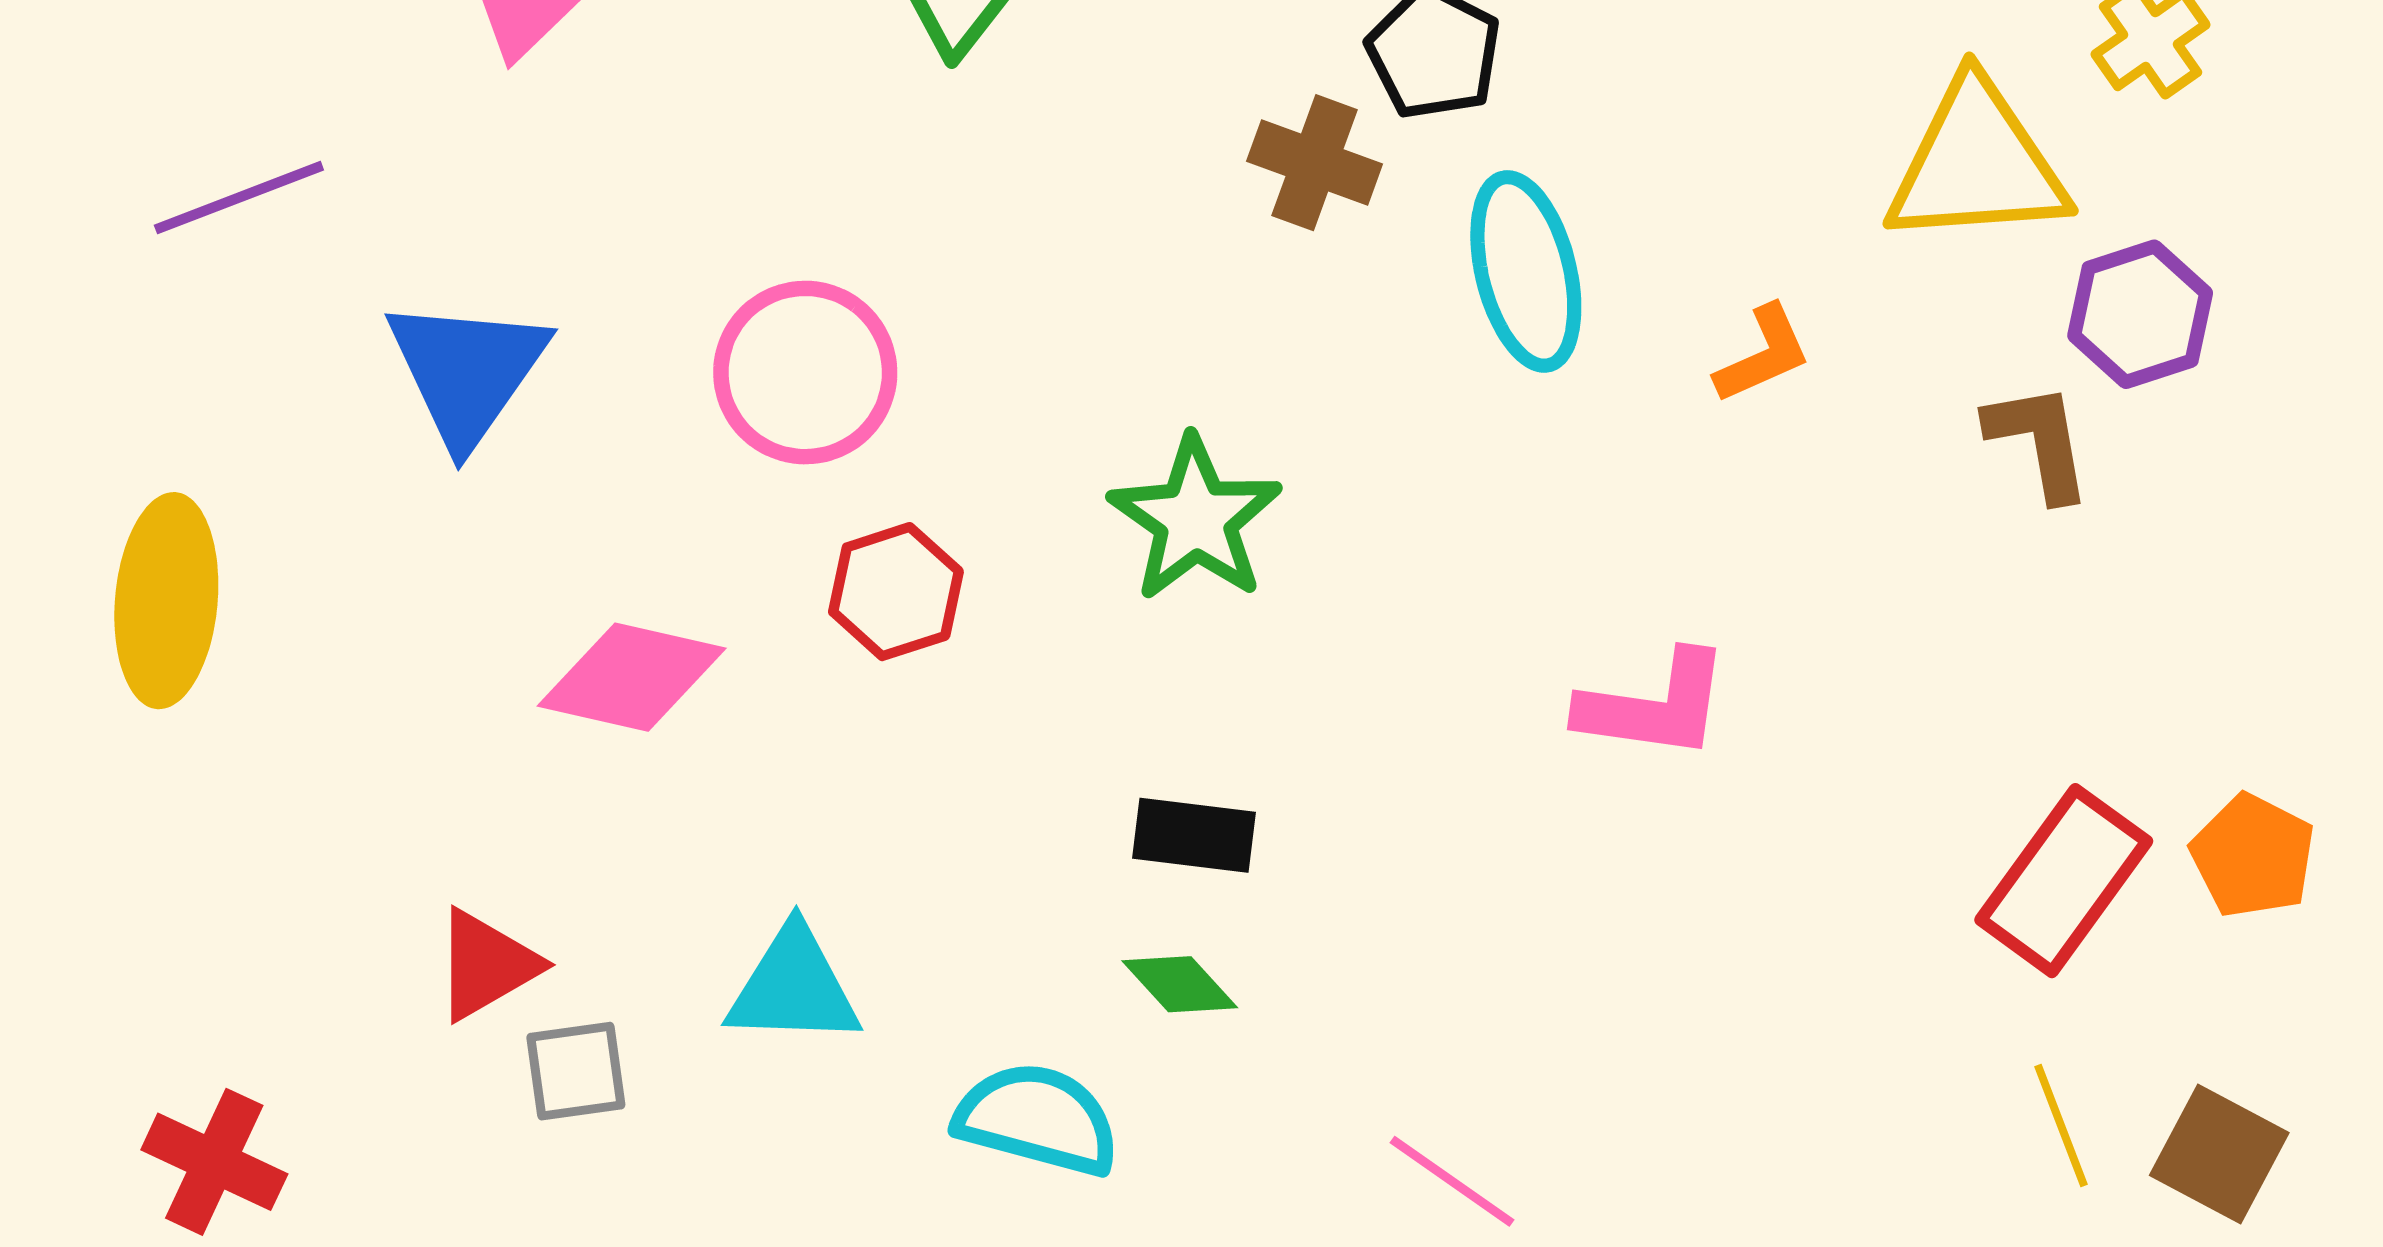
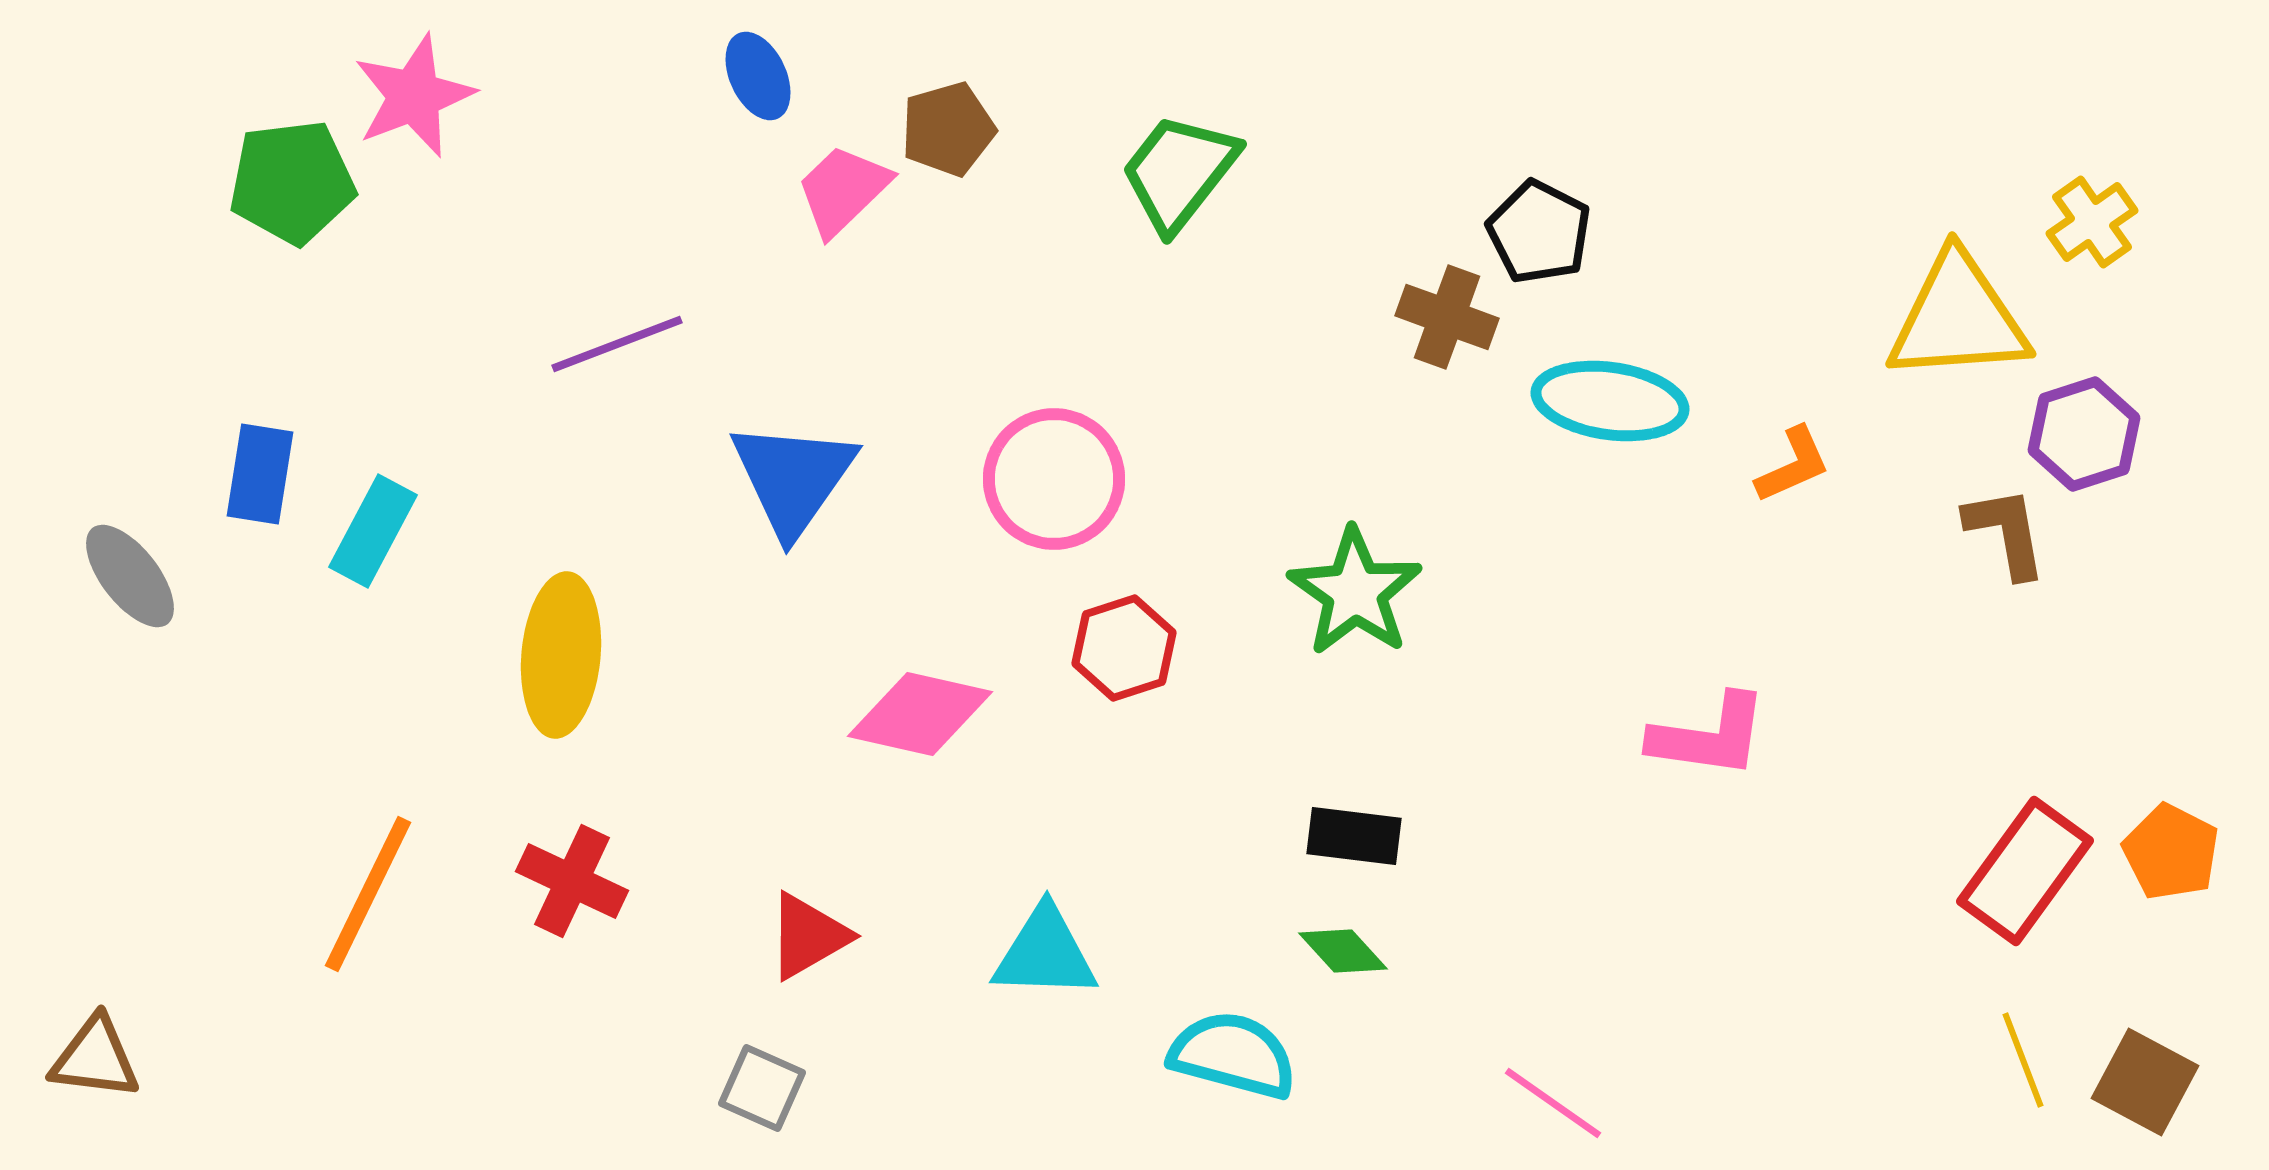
cyan ellipse: (1526, 271) -> (1610, 401), turned -68
gray square: (576, 1071) -> (762, 1088), moved, turned 32
red cross: (214, 1162) -> (572, 881), moved

